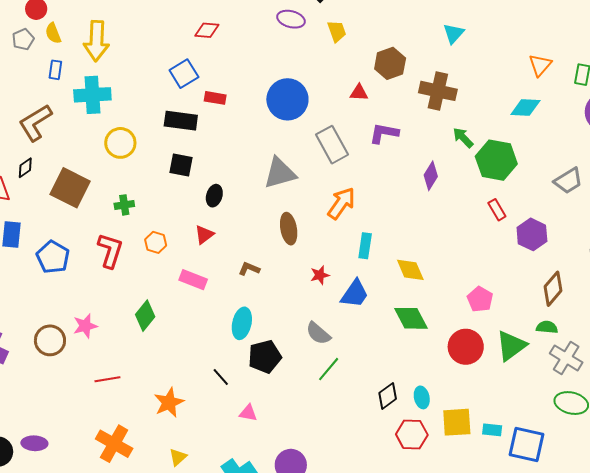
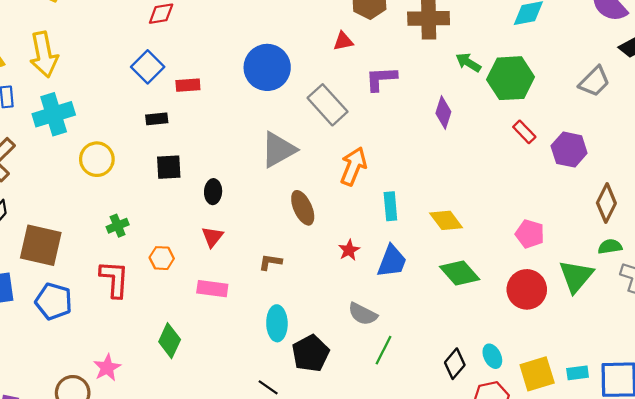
black rectangle: (181, 121) -> (157, 119), size x0.6
brown square: (70, 188) -> (41, 245), moved

